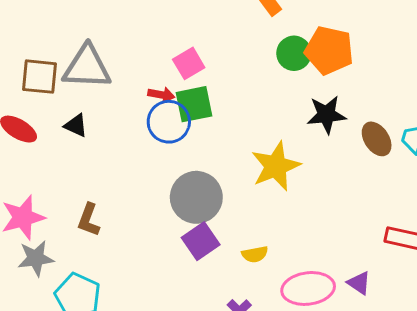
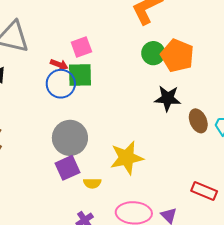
yellow star: (276, 166) -> (127, 158), moved
yellow semicircle: (255, 254) -> (92, 183), moved

